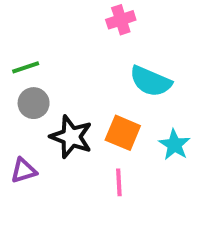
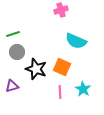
cyan star: (174, 145) -> (83, 89), moved

